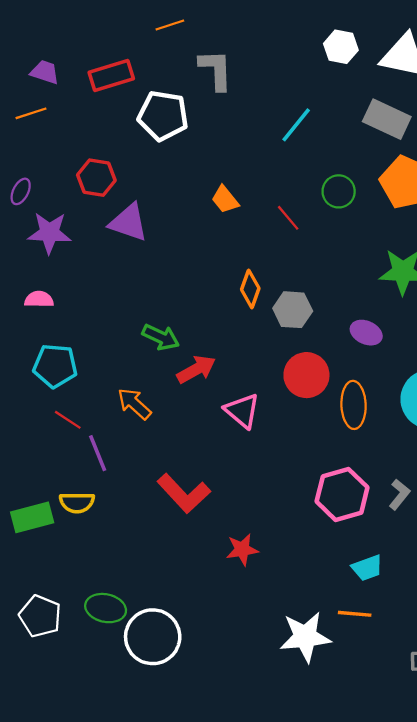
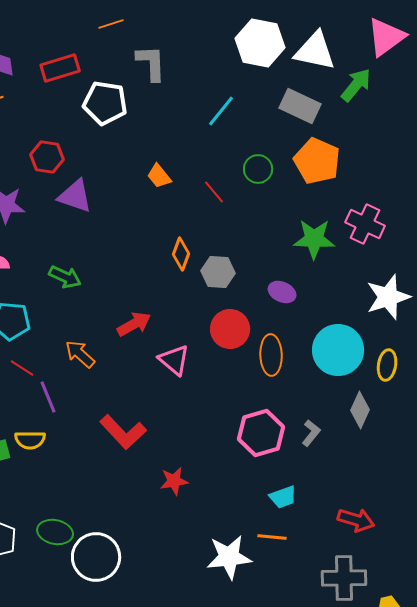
white hexagon: (341, 47) -> (260, 43), size x1.6
green arrow: (161, 337) -> (65, 277), moved

